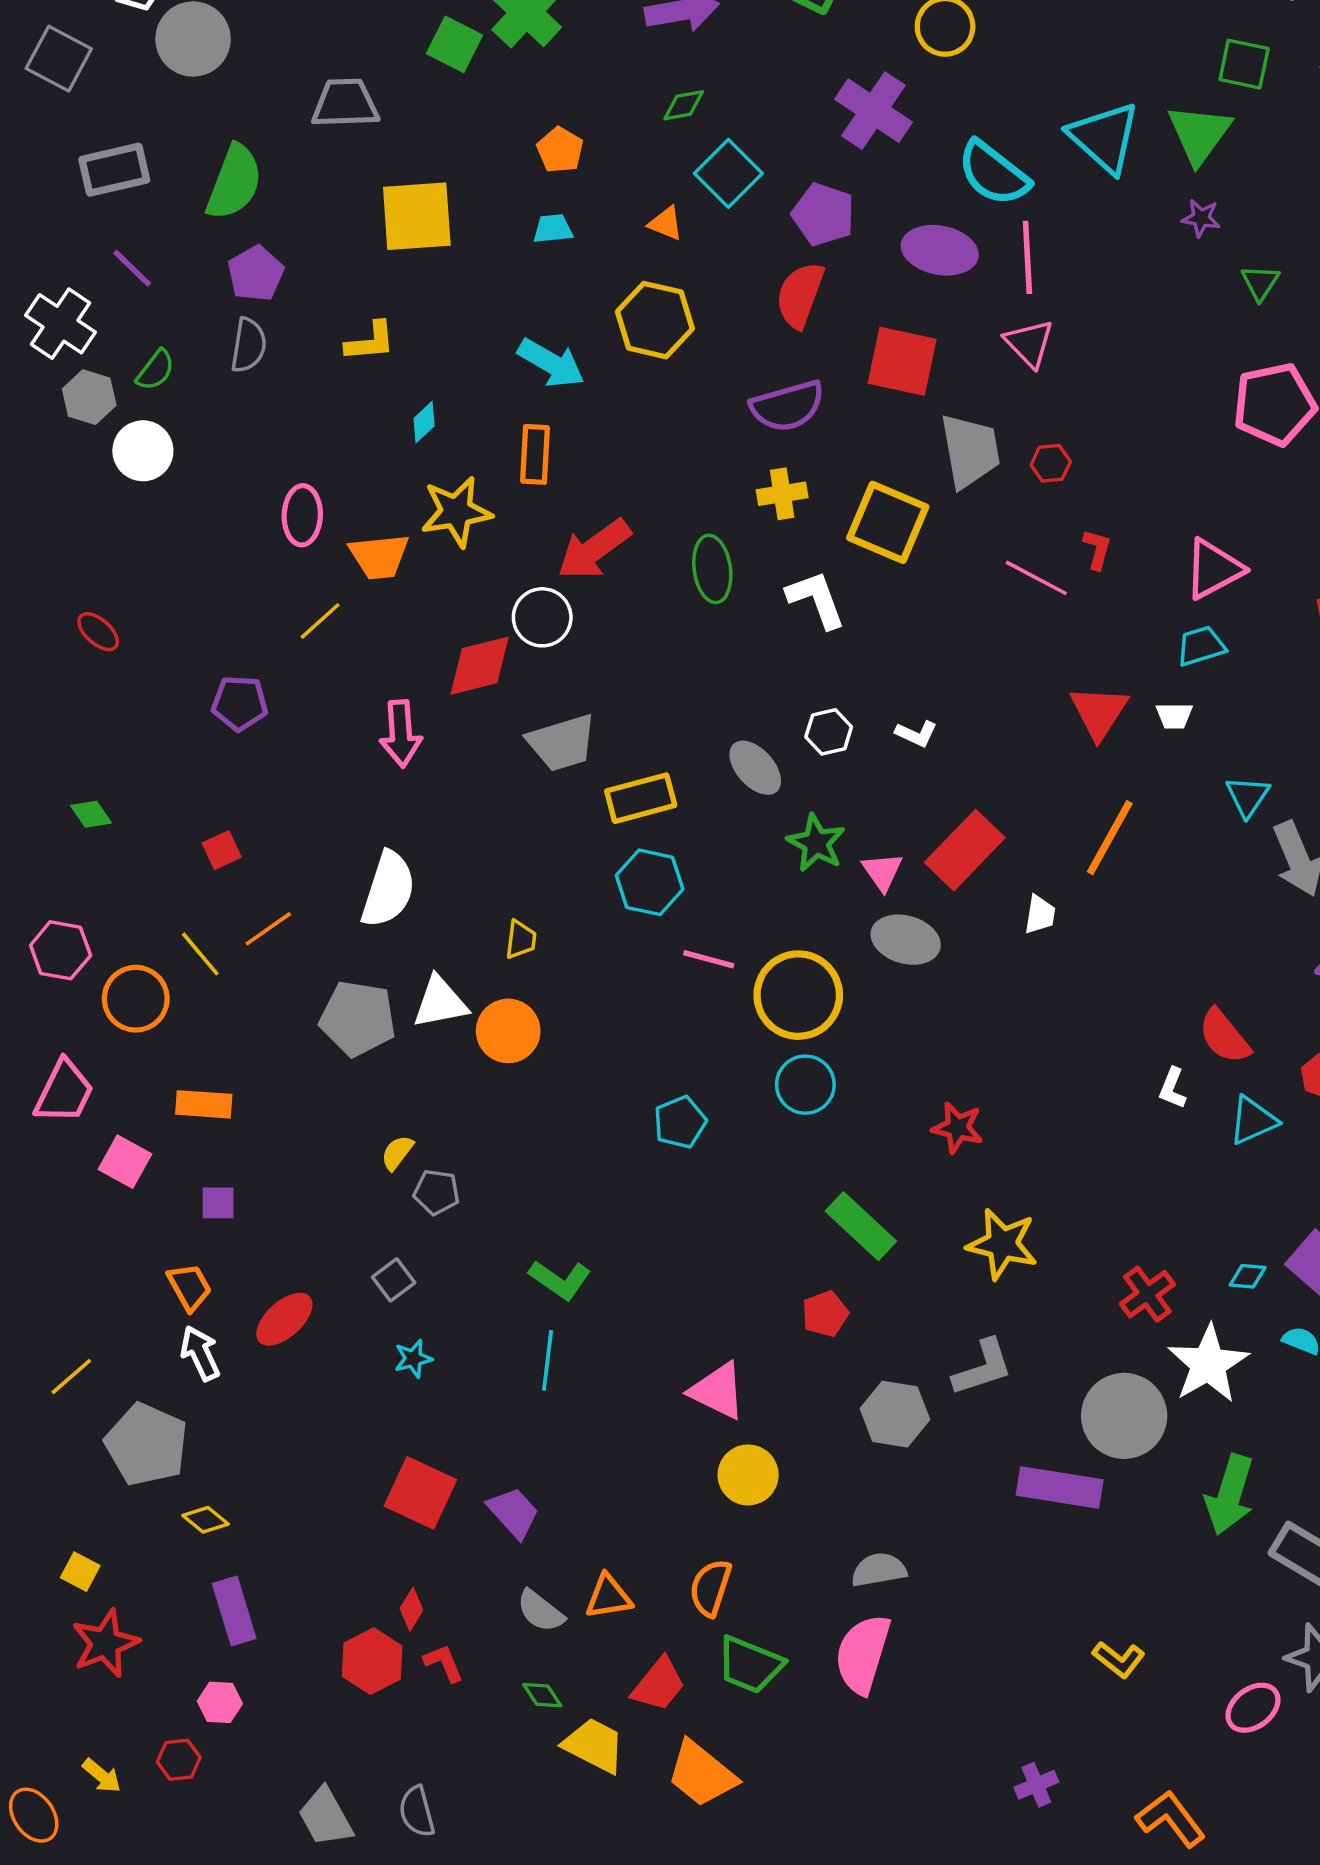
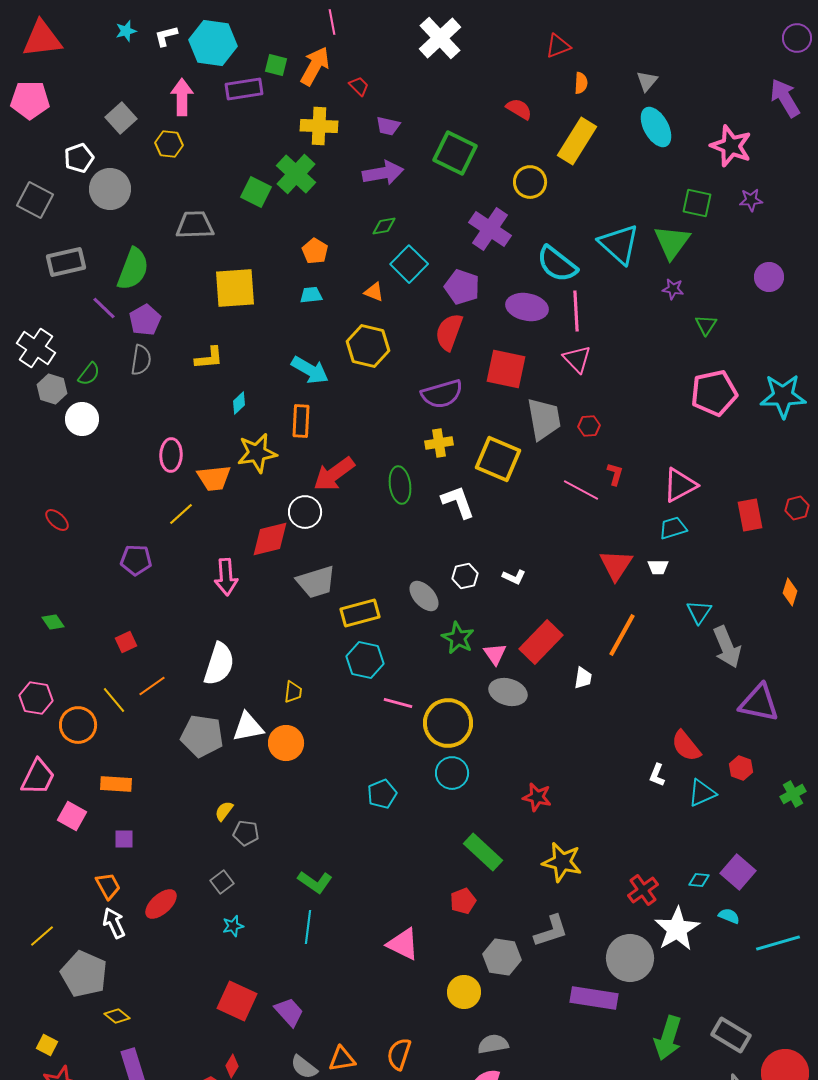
purple line: (132, 268) -> (104, 308), moved
yellow circle: (748, 1475) -> (464, 992), moved
green arrow: (1230, 1495) -> (668, 1038), moved

